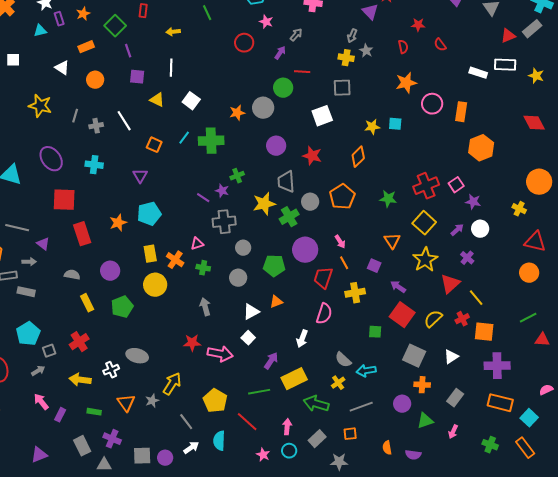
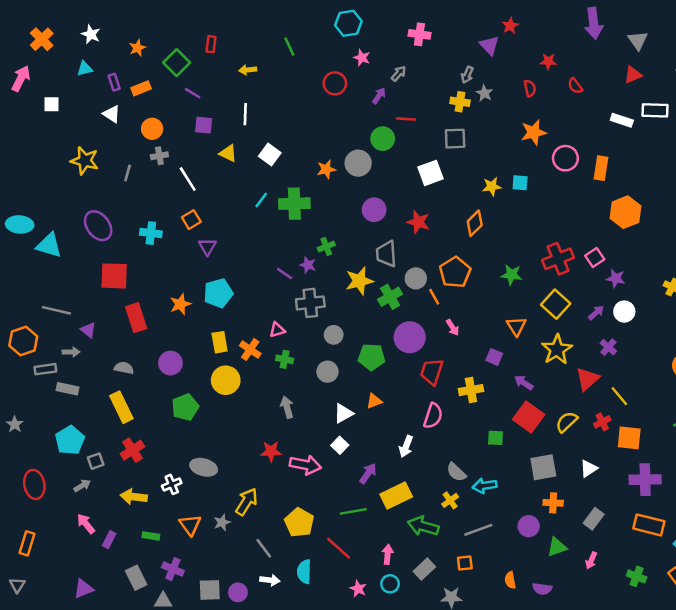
purple rectangle: (59, 19) -> (114, 82), moved
red triangle: (508, 36) -> (633, 75), moved
purple line: (128, 51) -> (193, 93), turned -40
gray cross: (96, 126) -> (159, 156), moved
orange square: (154, 145) -> (191, 220), moved, turned 35
orange line: (344, 263) -> (434, 297), moved
yellow rectangle: (87, 303) -> (121, 407), moved, size x1.4
gray square: (414, 356) -> (543, 467), turned -35
white arrow: (191, 448) -> (270, 580), turned 42

